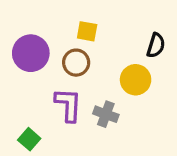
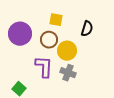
black semicircle: (156, 45) -> (87, 29), moved
yellow circle: (136, 80) -> (67, 51), moved

